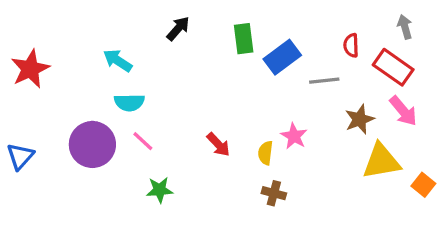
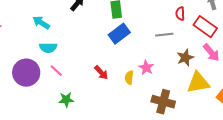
blue rectangle: (282, 57) -> (119, 34), moved
brown cross: (274, 193) -> (163, 102), moved, size x1.6

